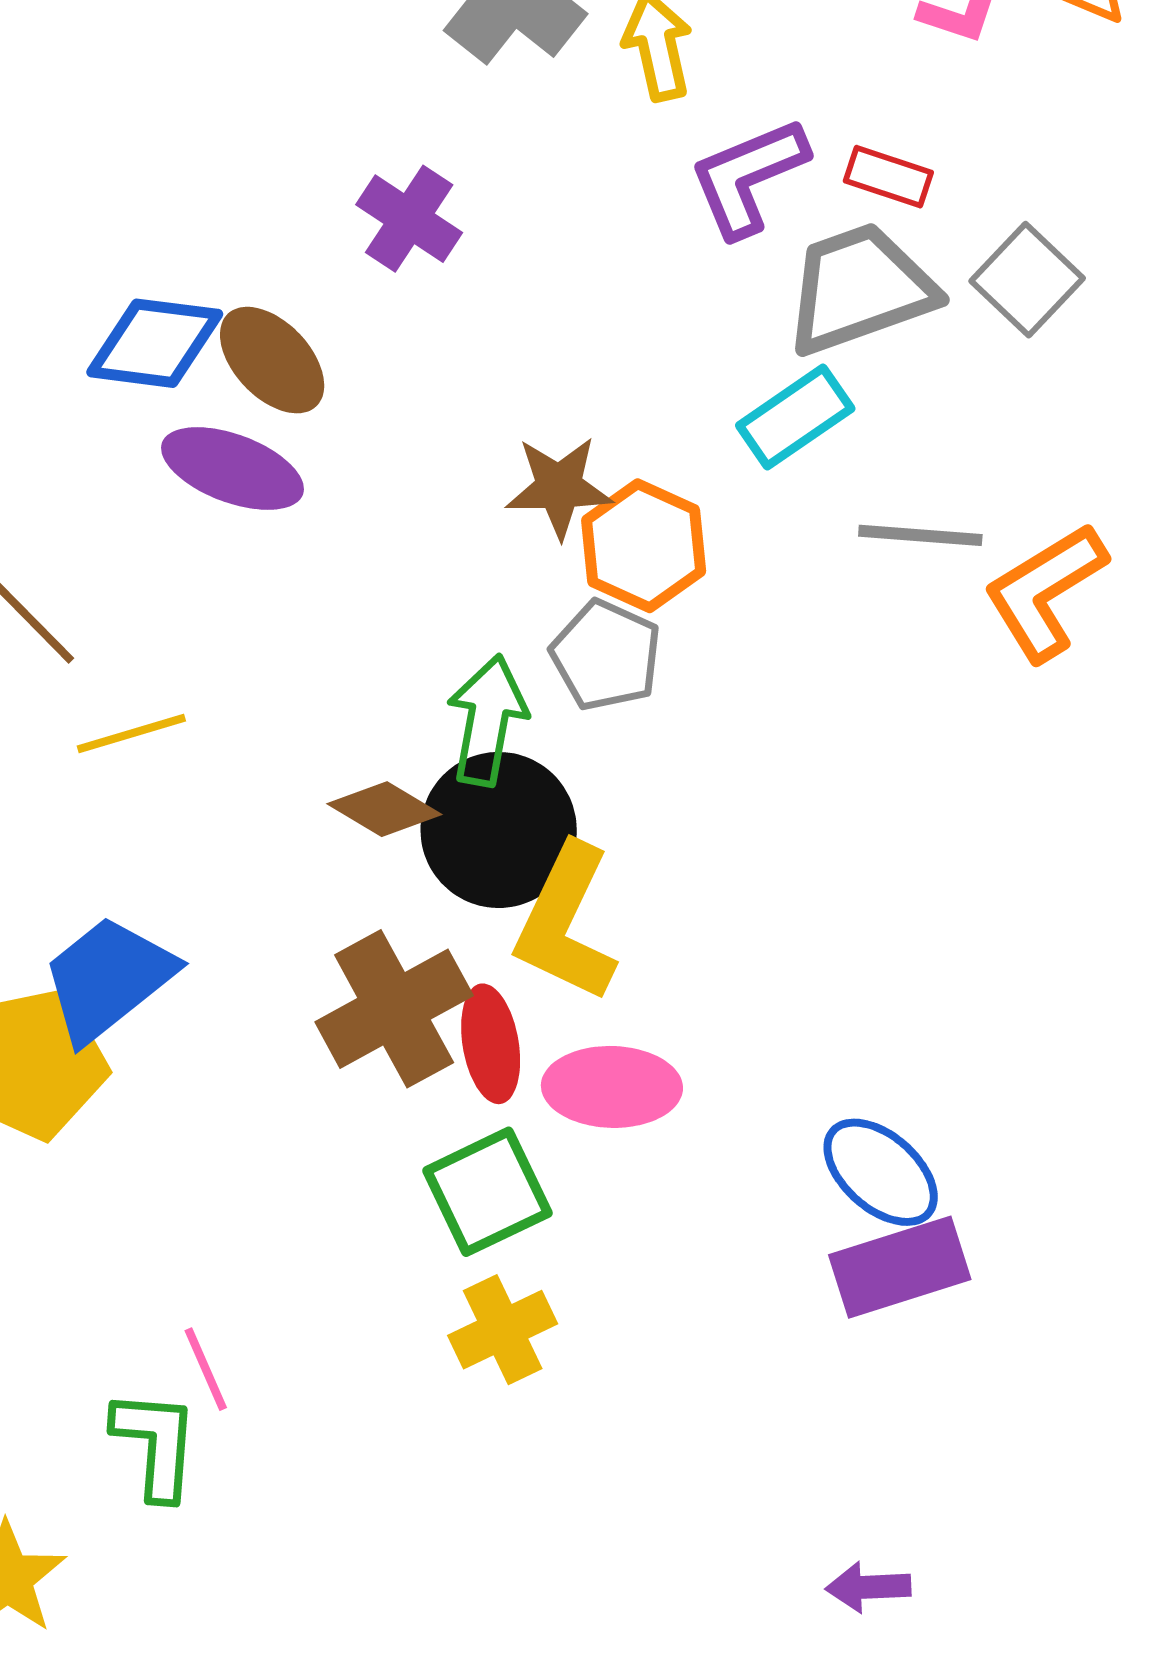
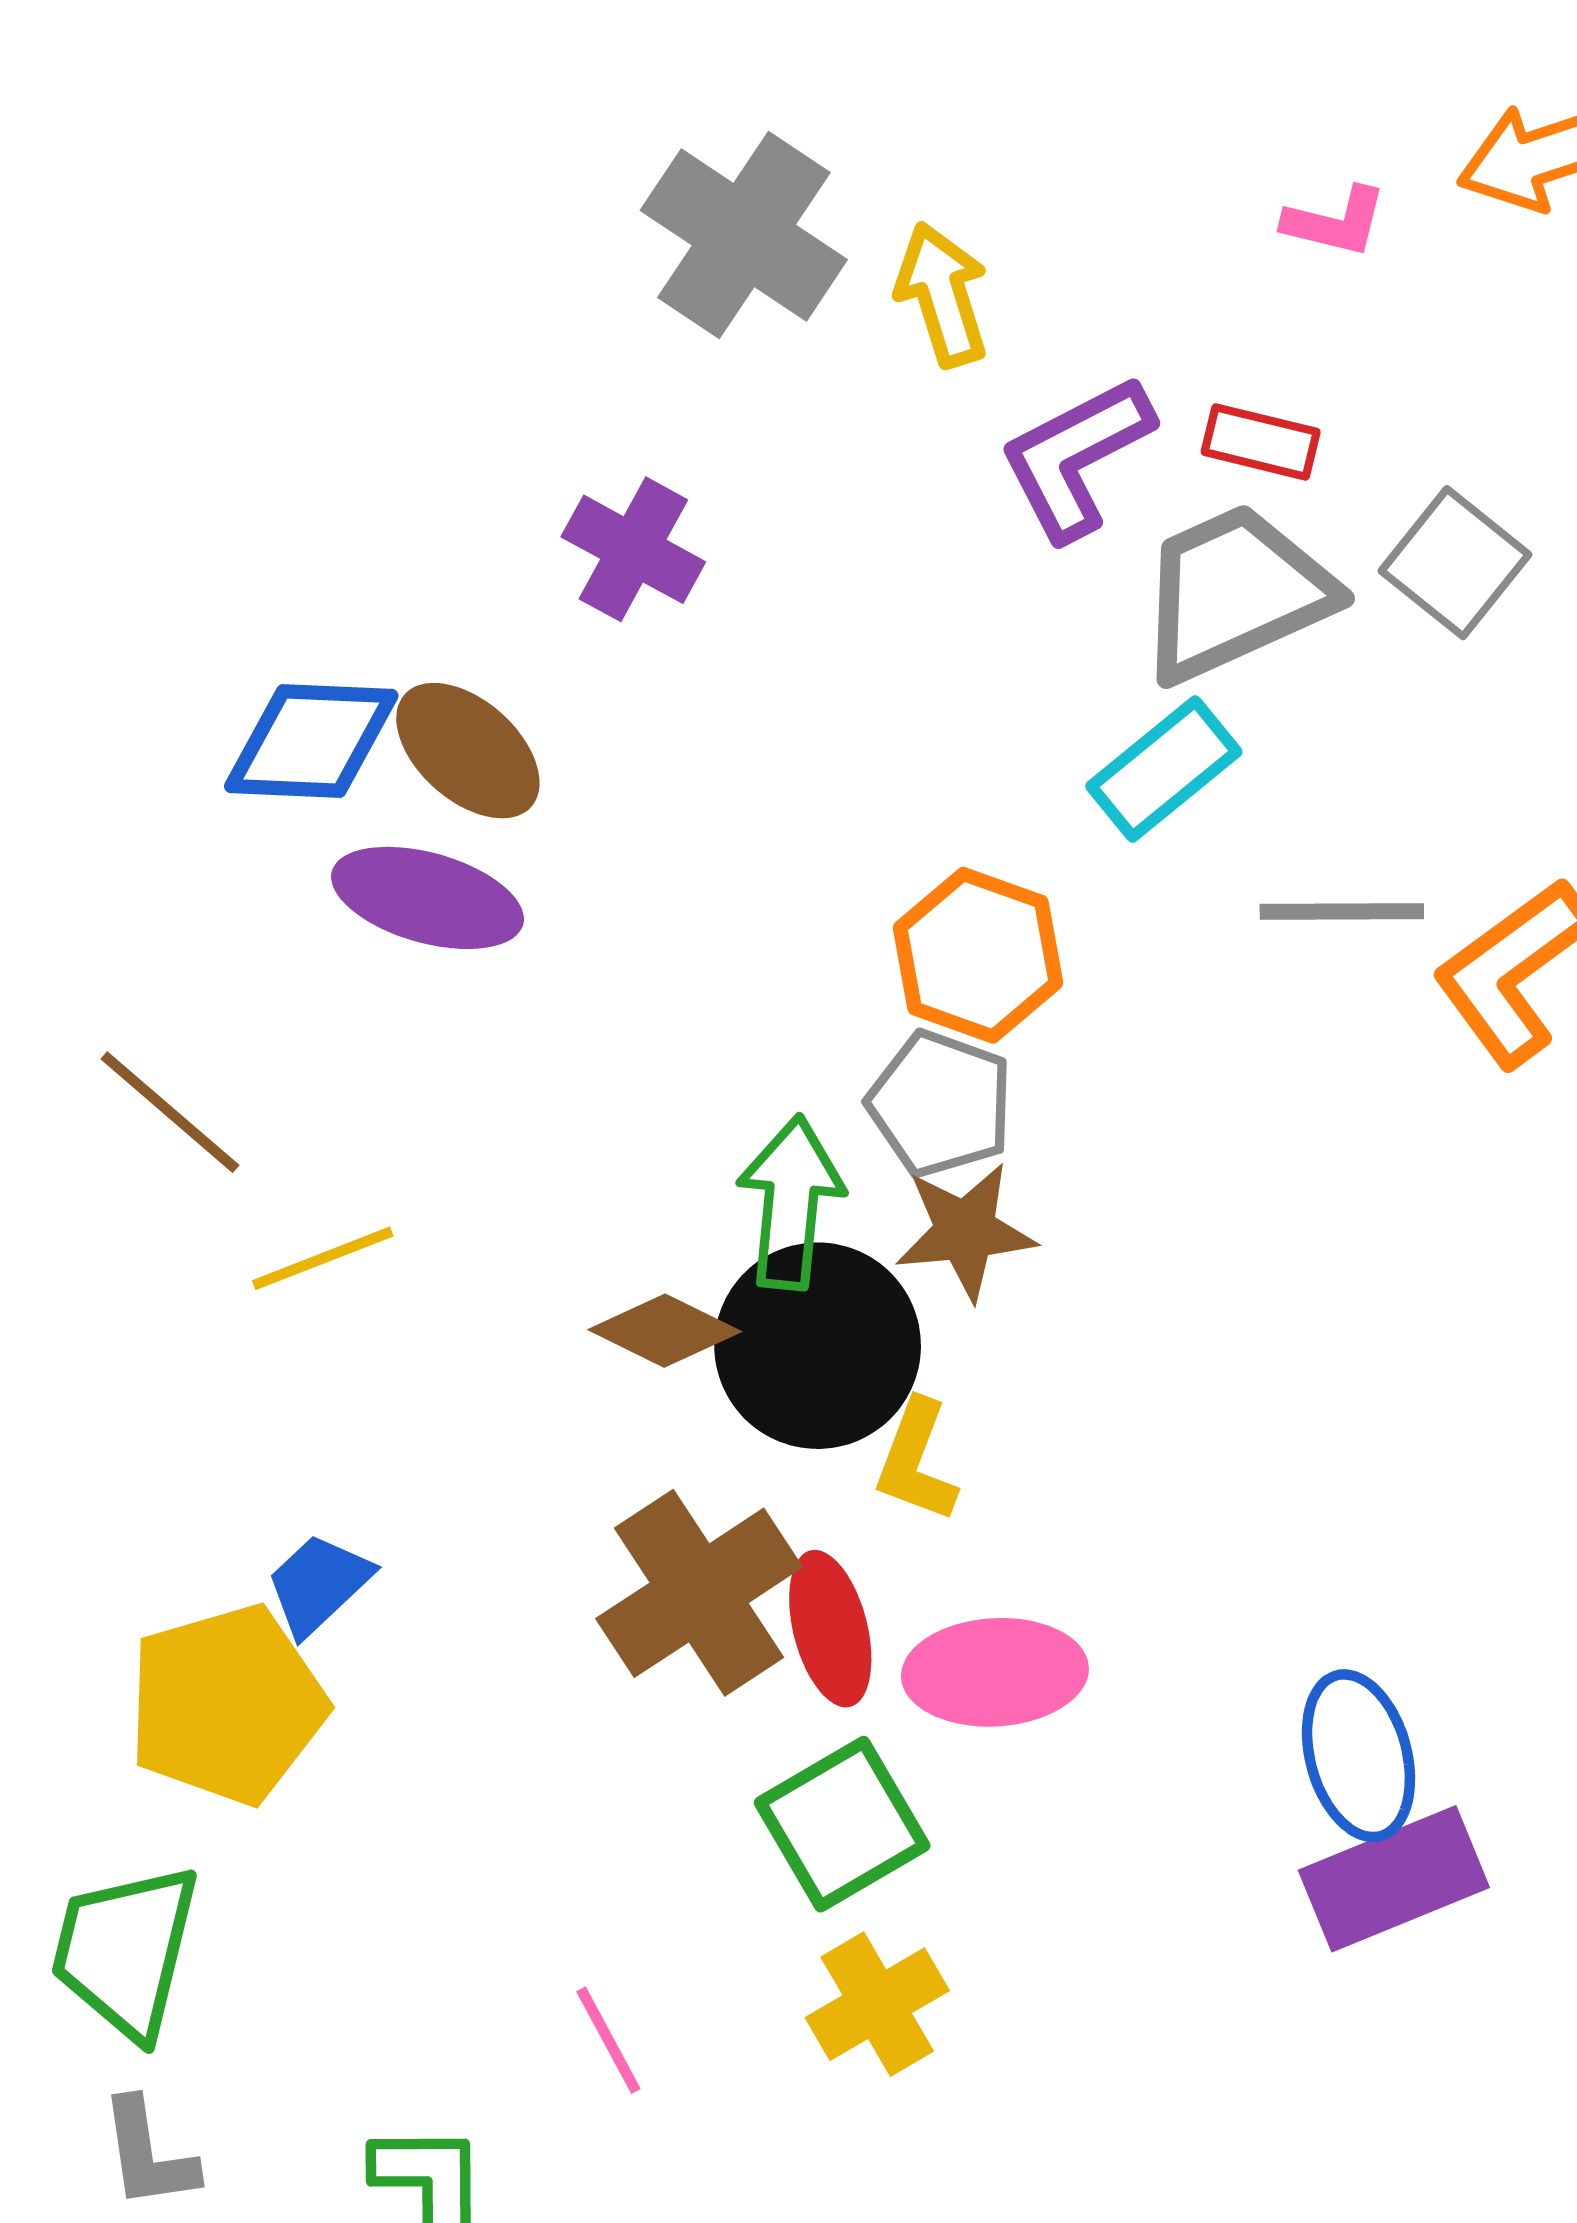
brown star: (559, 487) -> (965, 1231), moved
yellow L-shape: (566, 923) -> (916, 1461), size x0.6
blue trapezoid: (108, 979) -> (319, 1584), size x0.6
blue ellipse: (881, 1172) -> (1358, 1756), turned 38
pink line: (206, 1369) -> (608, 2040), moved

